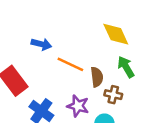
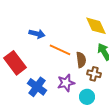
purple star: (78, 106) -> (66, 83), turned -30

